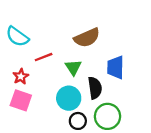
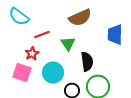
blue trapezoid: (115, 67) -> (115, 35), moved
red star: (21, 76) -> (32, 54), moved
cyan circle: (69, 98) -> (53, 73), moved

